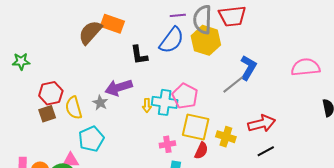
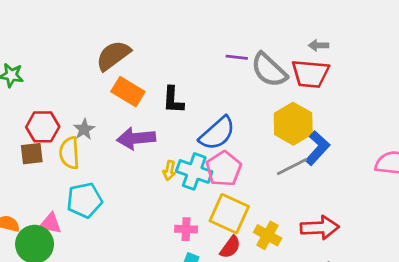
gray semicircle: (202, 20) -> (269, 70), turned -60
orange rectangle: (112, 24) -> (128, 92), moved
blue semicircle: (172, 40) -> (217, 133), moved
yellow hexagon: (206, 40) -> (293, 124), moved
gray star: (100, 103) -> (84, 129), moved

